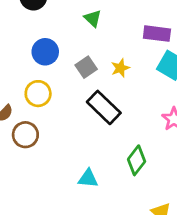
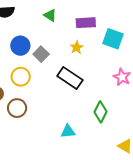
purple rectangle: (157, 34) -> (86, 23), moved
gray square: (86, 67) -> (41, 54), moved

